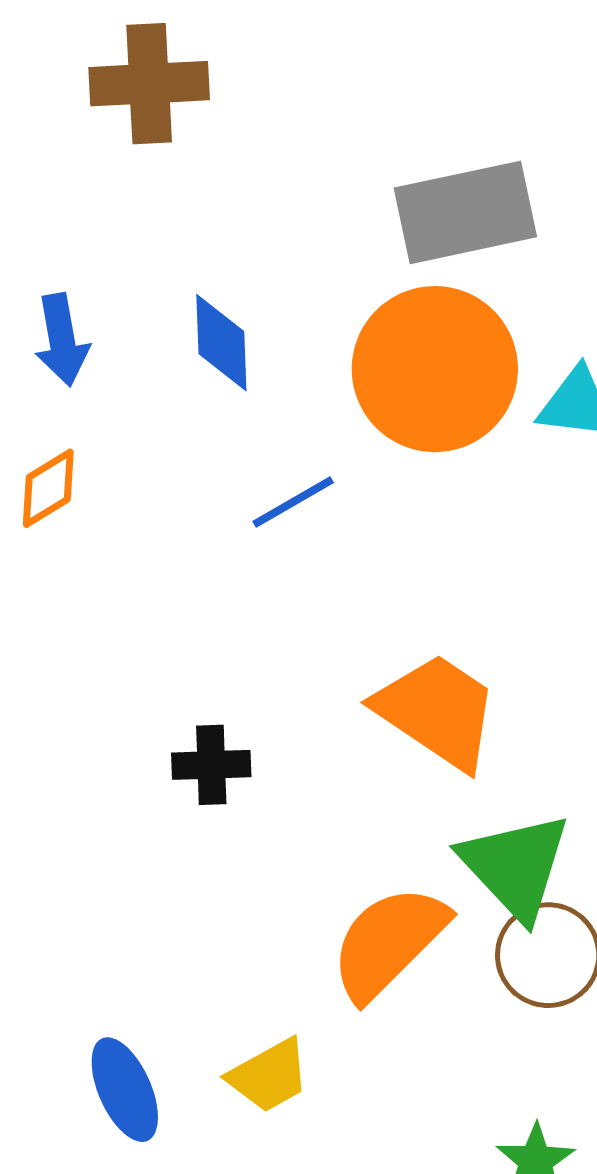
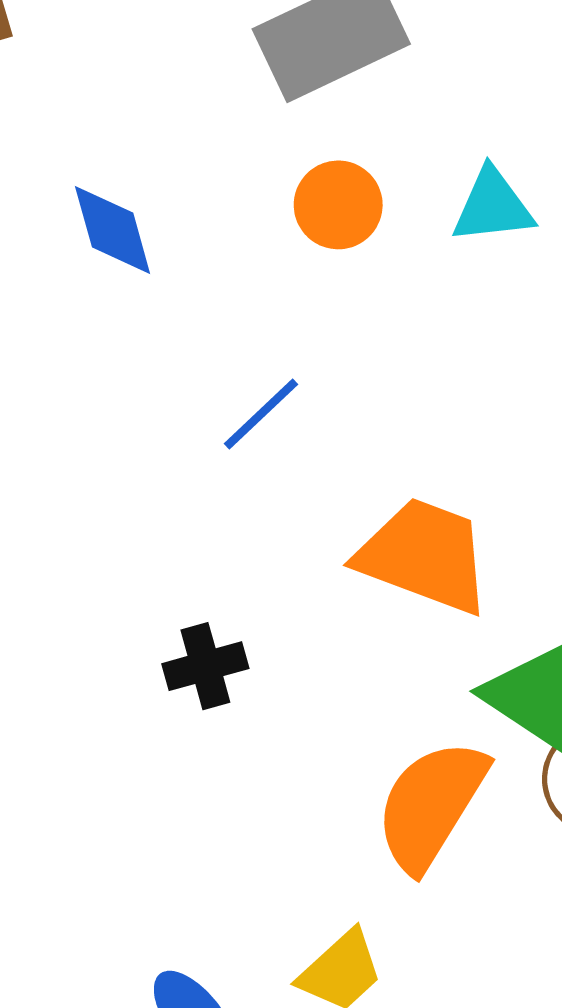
orange circle: (435, 369) -> (338, 205), size x0.5
blue line: (293, 502) -> (261, 414), moved

